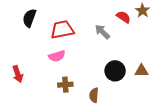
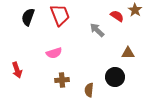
red trapezoid: (62, 30) -> (60, 15), moved, turned 80
black circle: (115, 71) -> (115, 77), moved
brown triangle: (141, 71) -> (128, 53), moved

